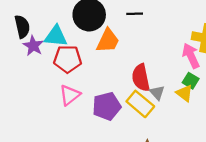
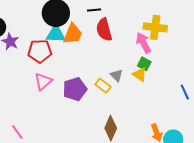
cyan triangle: (56, 36) -> (56, 34), moved
red semicircle: (141, 78) -> (104, 30), moved
yellow rectangle: (140, 104) -> (103, 86), size x0.7

